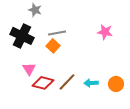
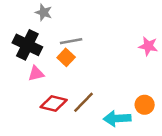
pink star: (105, 32) -> (148, 46), moved
pink triangle: (29, 69) -> (36, 74), moved, turned 48
cyan arrow: (91, 83) -> (117, 118), moved, size x1.5

